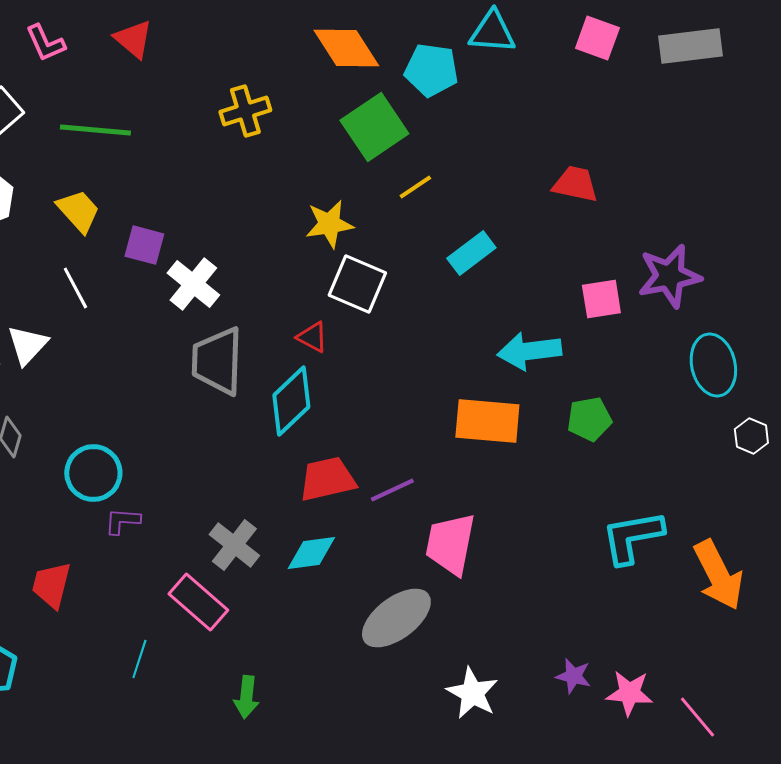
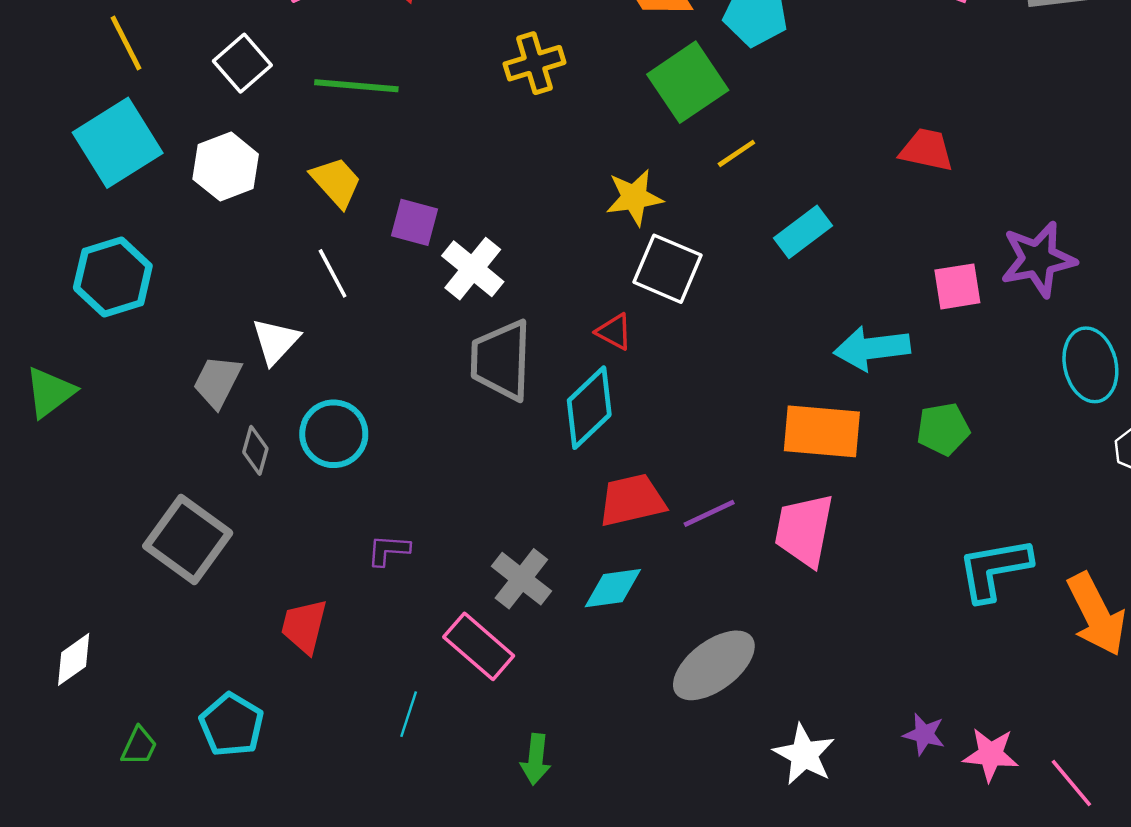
cyan circle: (93, 473) -> (334, 434), moved
pink trapezoid: (450, 544) -> (804, 530), moved

